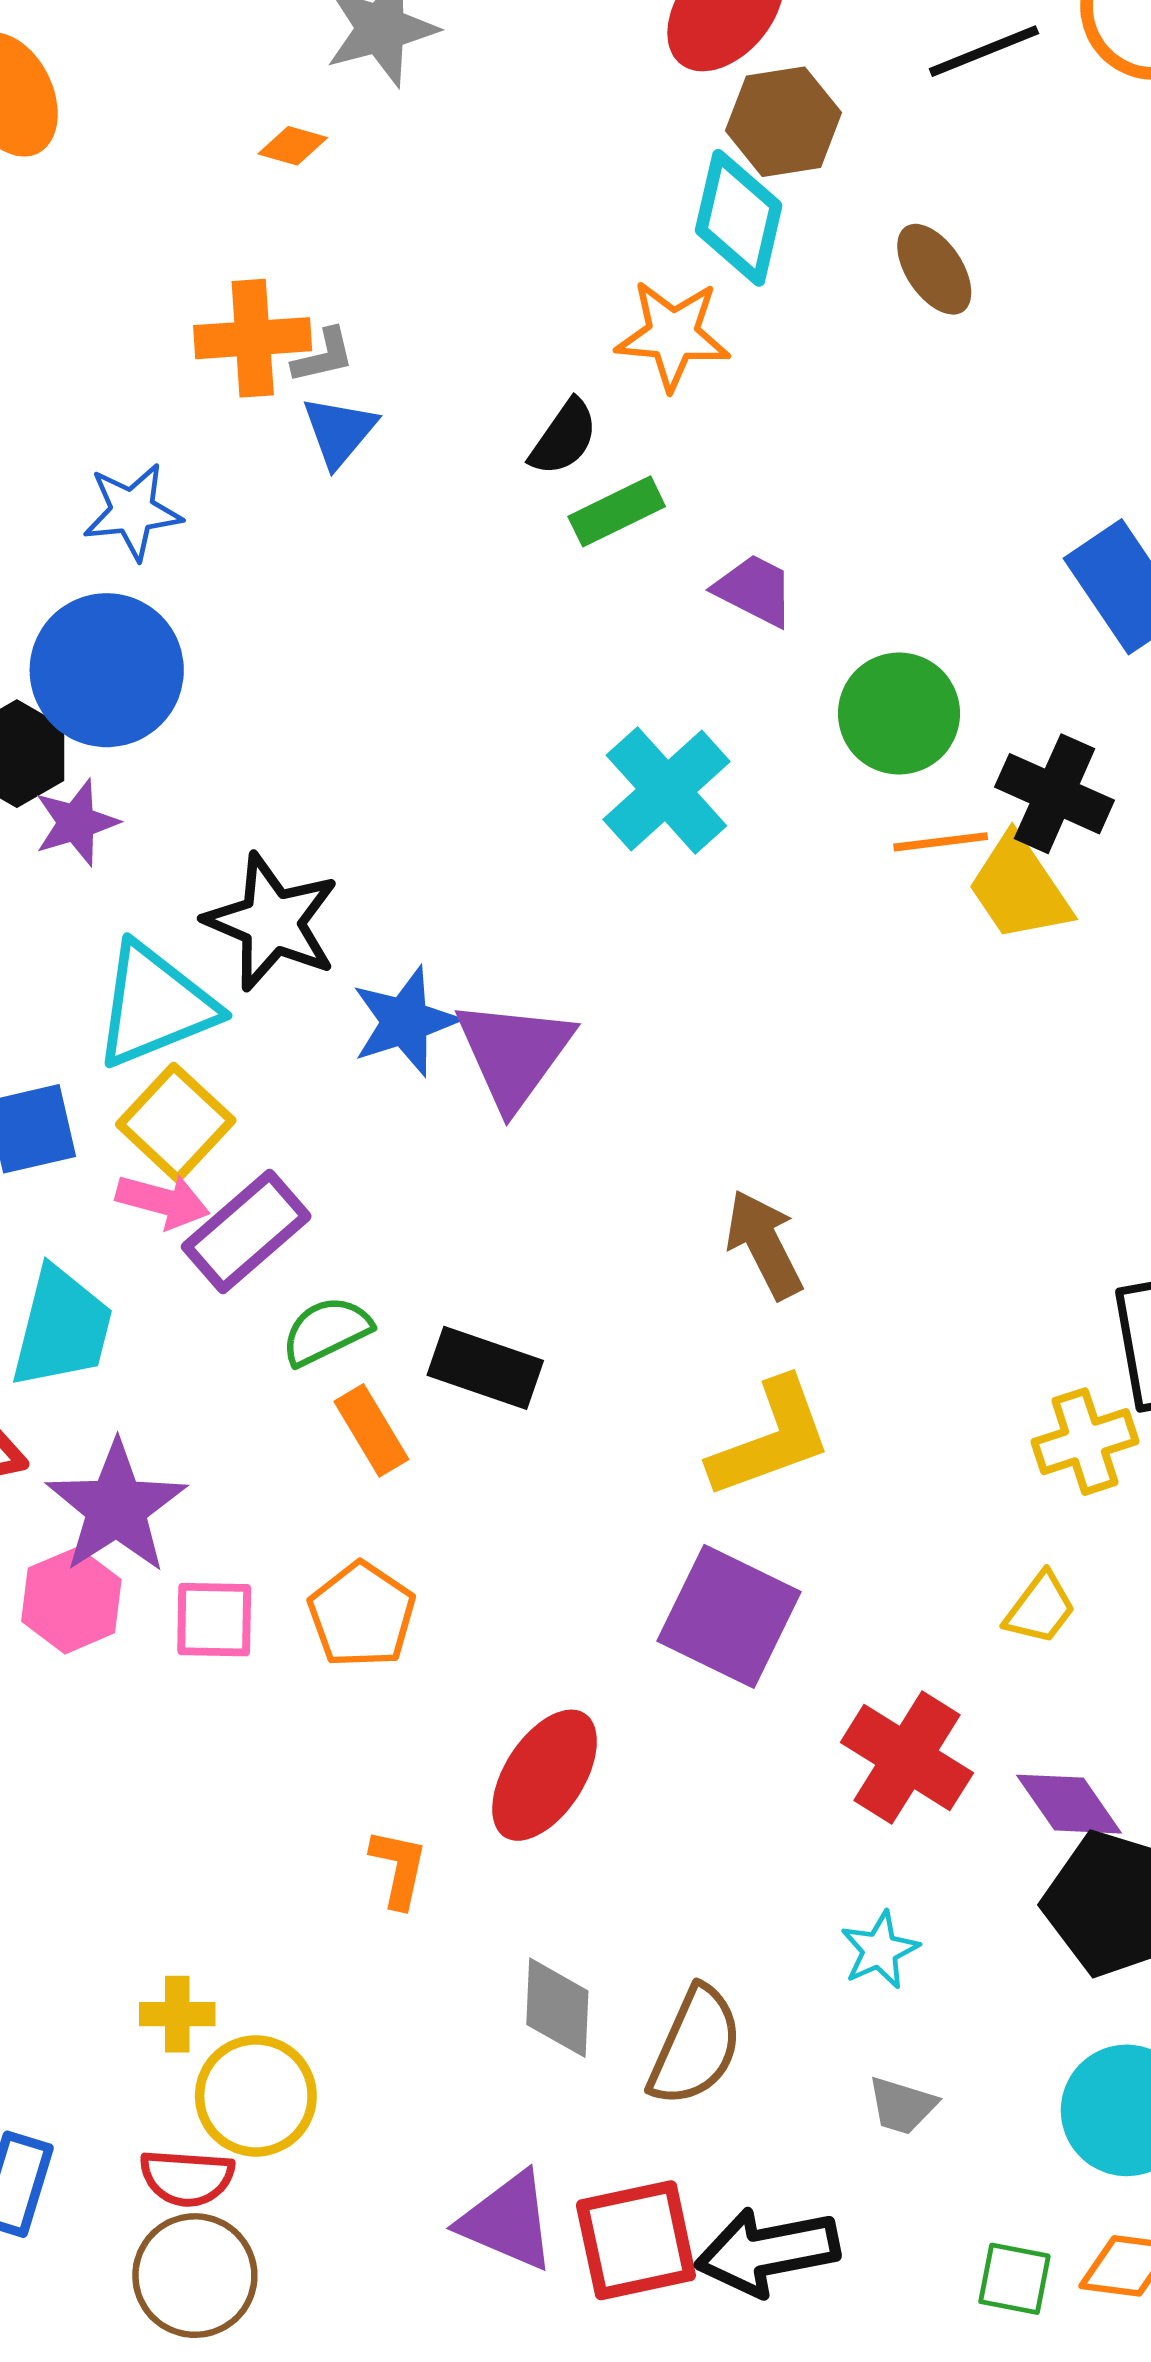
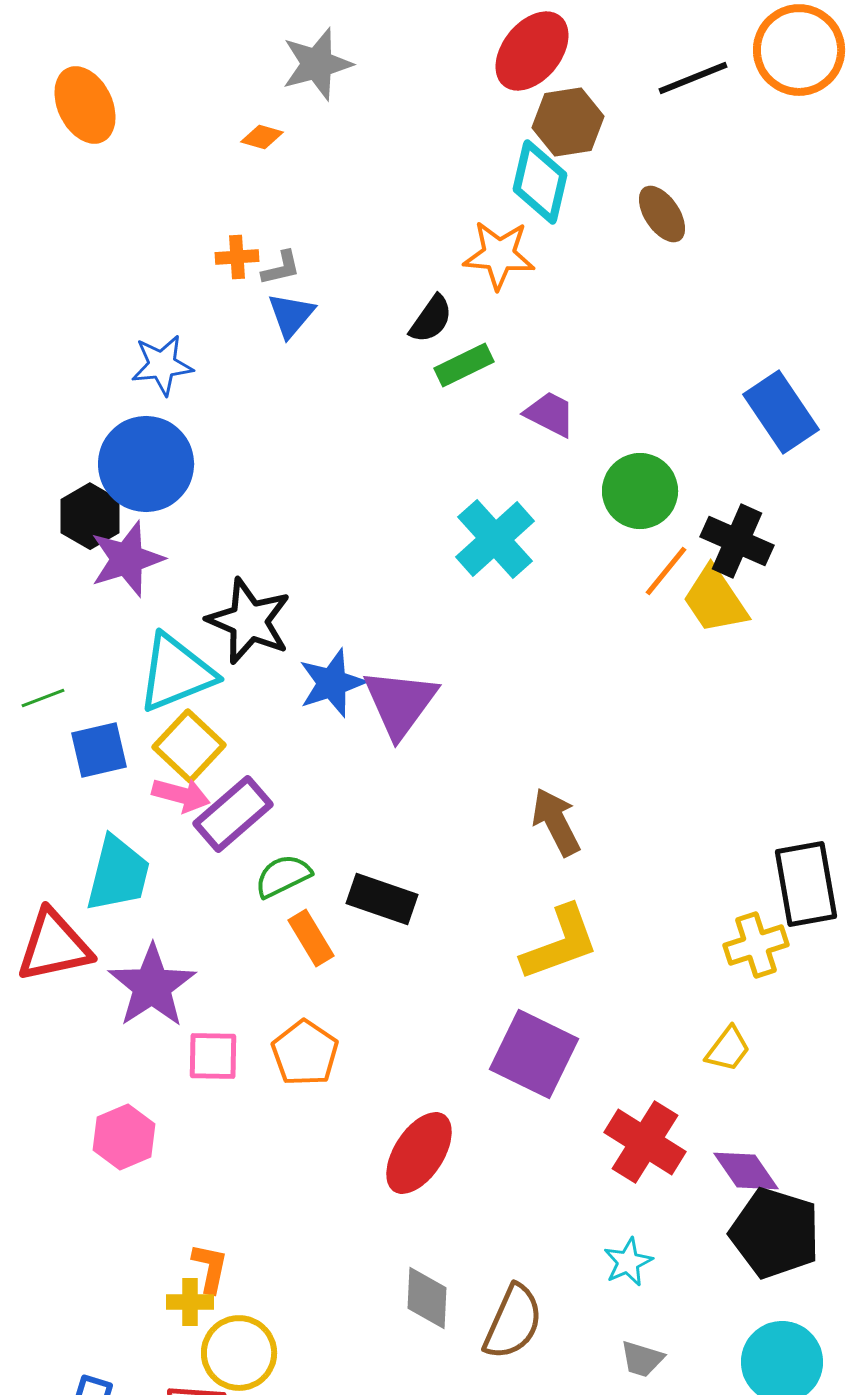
orange cross: (253, 338) -> (237, 257), size x0.6
purple star: (76, 823) -> (127, 559), size x1.4
orange line: (941, 842) -> (666, 571), turned -44
pink hexagon: (71, 1600) -> (124, 1137), moved
orange L-shape: (399, 1868) -> (210, 1268), moved

